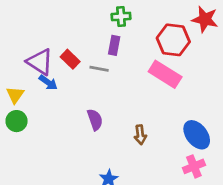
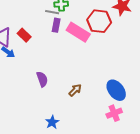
gray line: (99, 69) -> (52, 12), moved
pink rectangle: (165, 74) -> (78, 32), moved
brown arrow: (140, 135) -> (75, 90), turned -128

